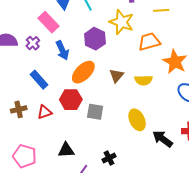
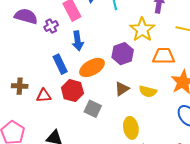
purple hexagon: (95, 39) -> (123, 54), moved
brown triangle: (116, 76) -> (122, 89), moved
blue rectangle: (39, 80) -> (60, 64), moved

